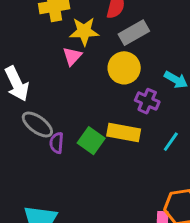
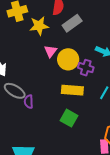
pink triangle: (72, 56) -> (51, 51), moved
yellow circle: (124, 68) -> (68, 59), moved
green square: (91, 141) -> (69, 118), moved

